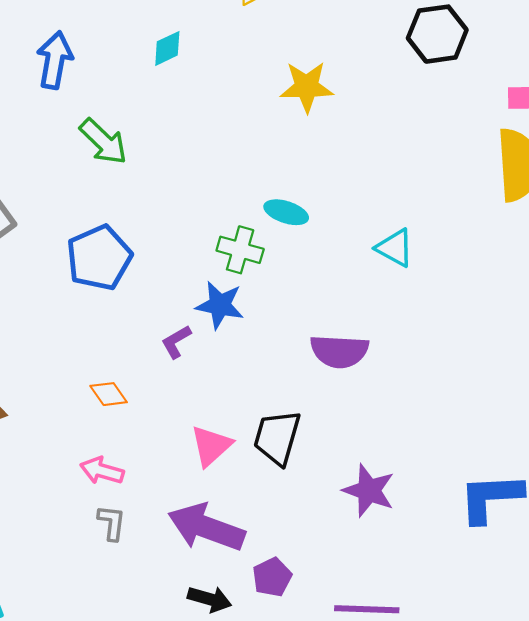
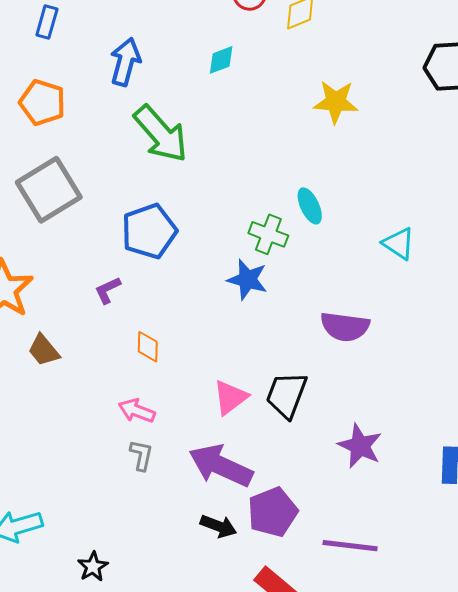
green arrow: (103, 142) -> (161, 134), size x1.4
cyan ellipse: (286, 212) -> (310, 206), turned 42
purple L-shape: (176, 342) -> (108, 290), moved
orange diamond: (109, 394) -> (148, 347), turned 32
purple pentagon: (272, 577) -> (273, 512), size x1.5

